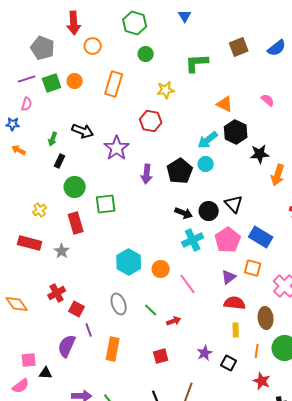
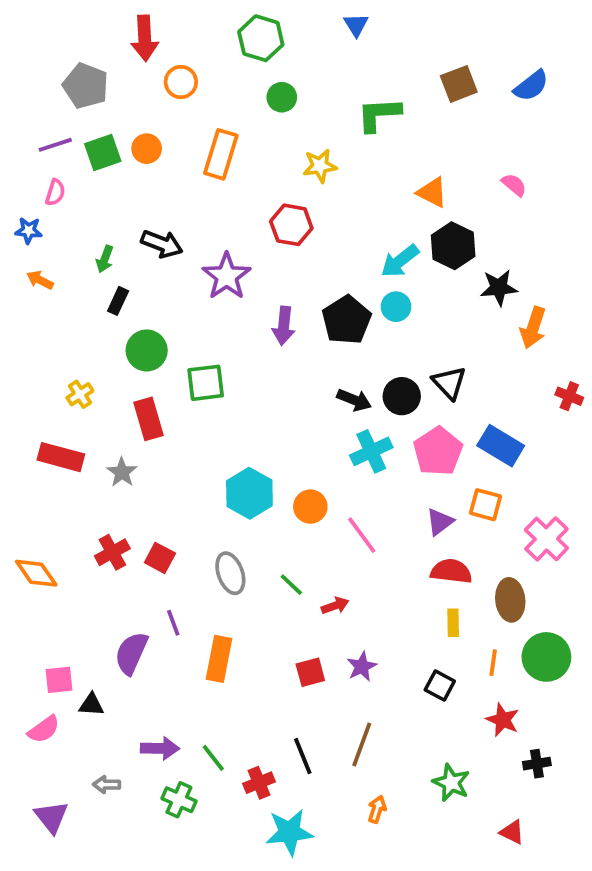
red square: (77, 309) -> (160, 558), moved
purple star: (205, 353) -> (362, 667), moved

